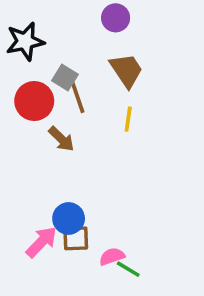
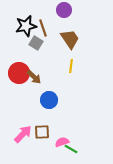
black star: (25, 41) -> (26, 26), moved
brown line: (78, 97) -> (43, 28), moved
red circle: (34, 101) -> (19, 73), moved
blue circle: (69, 219) -> (49, 100), moved

